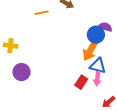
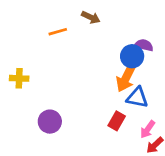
purple circle: (22, 72) -> (50, 122), moved
pink arrow: (97, 79) -> (148, 129), moved, turned 32

